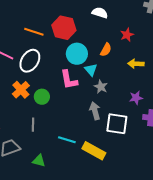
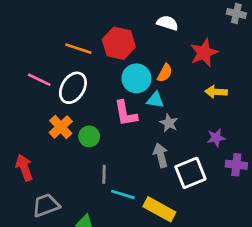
red star: (127, 35) -> (204, 53), size x1.5
orange semicircle: (106, 50) -> (165, 73), moved
cyan triangle: (91, 70) -> (155, 100), turned -40
white square: (117, 124) -> (190, 173), turned -30
gray line: (33, 125) -> (104, 174), moved

